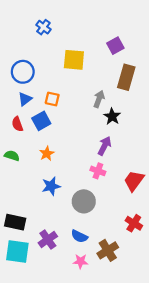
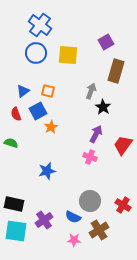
blue cross: (43, 27) -> (40, 25), size x1.6
blue circle: (23, 72) -> (36, 53), moved
orange star: (47, 153) -> (51, 127), moved
red trapezoid: (134, 181) -> (123, 145), moved
gray circle: (84, 201) -> (90, 201), moved

